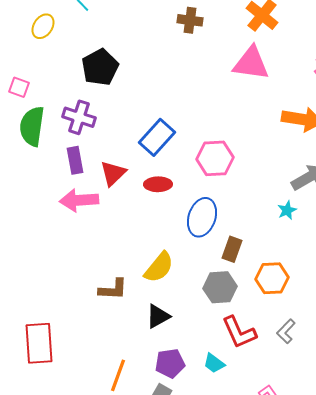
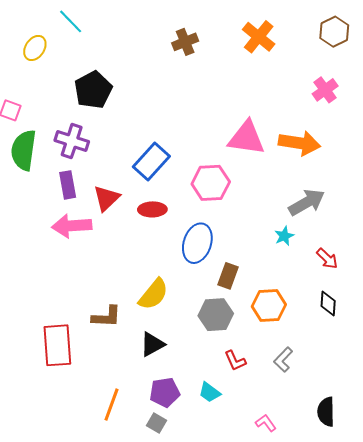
brown cross: (190, 20) -> (185, 42), turned -30
pink triangle: (251, 63) -> (246, 138), moved
red L-shape: (239, 332) -> (235, 361), size x0.6
red rectangle: (39, 343) -> (57, 345), moved

